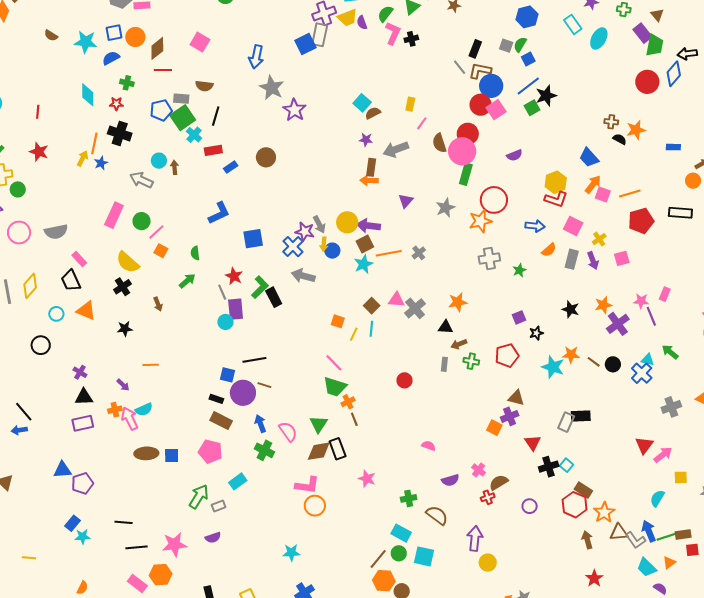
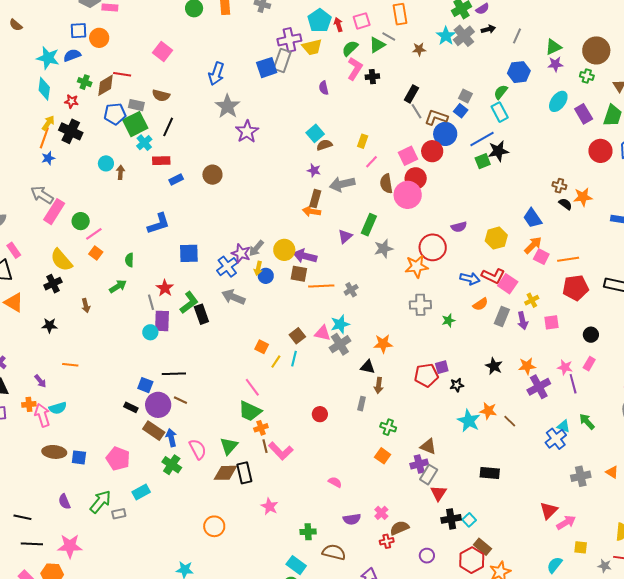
blue hexagon: (527, 17) -> (519, 72), moved
purple semicircle: (362, 23) -> (324, 88), moved
cyan rectangle: (573, 24) -> (500, 112), moved
purple rectangle: (643, 33) -> (584, 114), moved
cyan star: (86, 42) -> (48, 58), moved
green semicircle: (520, 45) -> (501, 92), moved
brown diamond: (157, 48) -> (105, 85), moved
black rectangle: (475, 49) -> (411, 94), moved
blue square: (528, 59) -> (461, 111), moved, turned -32
pink square: (496, 110) -> (408, 156), moved
purple semicircle: (515, 155) -> (459, 227), moved
yellow arrow: (83, 158) -> (48, 123), moved
green rectangle: (466, 174) -> (369, 225), moved
gray arrow: (141, 180) -> (42, 195), moved
red L-shape: (556, 199) -> (493, 276), moved
gray arrow: (319, 224) -> (256, 248), turned 60
brown square: (365, 244) -> (299, 274), turned 30
cyan star: (363, 264) -> (340, 324), moved
brown arrow: (459, 344) -> (379, 386), turned -70
red pentagon: (507, 355) -> (426, 375), moved
green cross: (471, 361) -> (388, 427), moved
black circle: (613, 364) -> (591, 335), moved
brown rectangle: (221, 421) -> (154, 431), moved
gray rectangle: (566, 422) -> (429, 475), moved
orange square: (494, 428) -> (383, 456), moved
pink L-shape: (307, 485) -> (281, 451), moved, turned 30
brown semicircle: (437, 515) -> (334, 552), turned -30
purple semicircle: (213, 538) -> (64, 502), moved, turned 77

